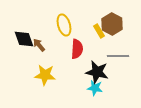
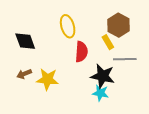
yellow rectangle: (99, 31) -> (108, 42), moved
brown arrow: (39, 45) -> (24, 74), moved, turned -72

